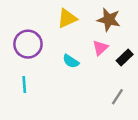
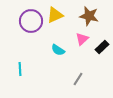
purple circle: (28, 44) -> (31, 21), moved
gray line: (117, 97) -> (78, 79), moved

